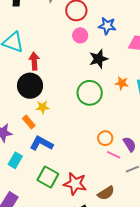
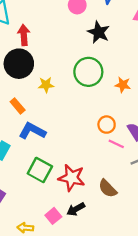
black star: (98, 59) -> (99, 32), turned -30
orange star: (122, 83) -> (123, 85), moved
yellow star: (43, 107) -> (46, 85), moved
brown semicircle: (106, 193) -> (108, 189), turned 78

